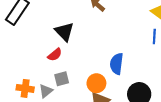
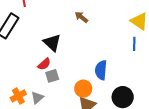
gray square: (62, 79) -> (52, 76), moved
orange cross: (25, 88) -> (18, 96), turned -35

